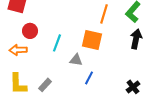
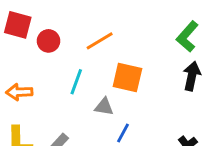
orange line: (104, 14) -> (100, 41), moved, turned 42
red circle: (30, 31) -> (48, 41), moved

